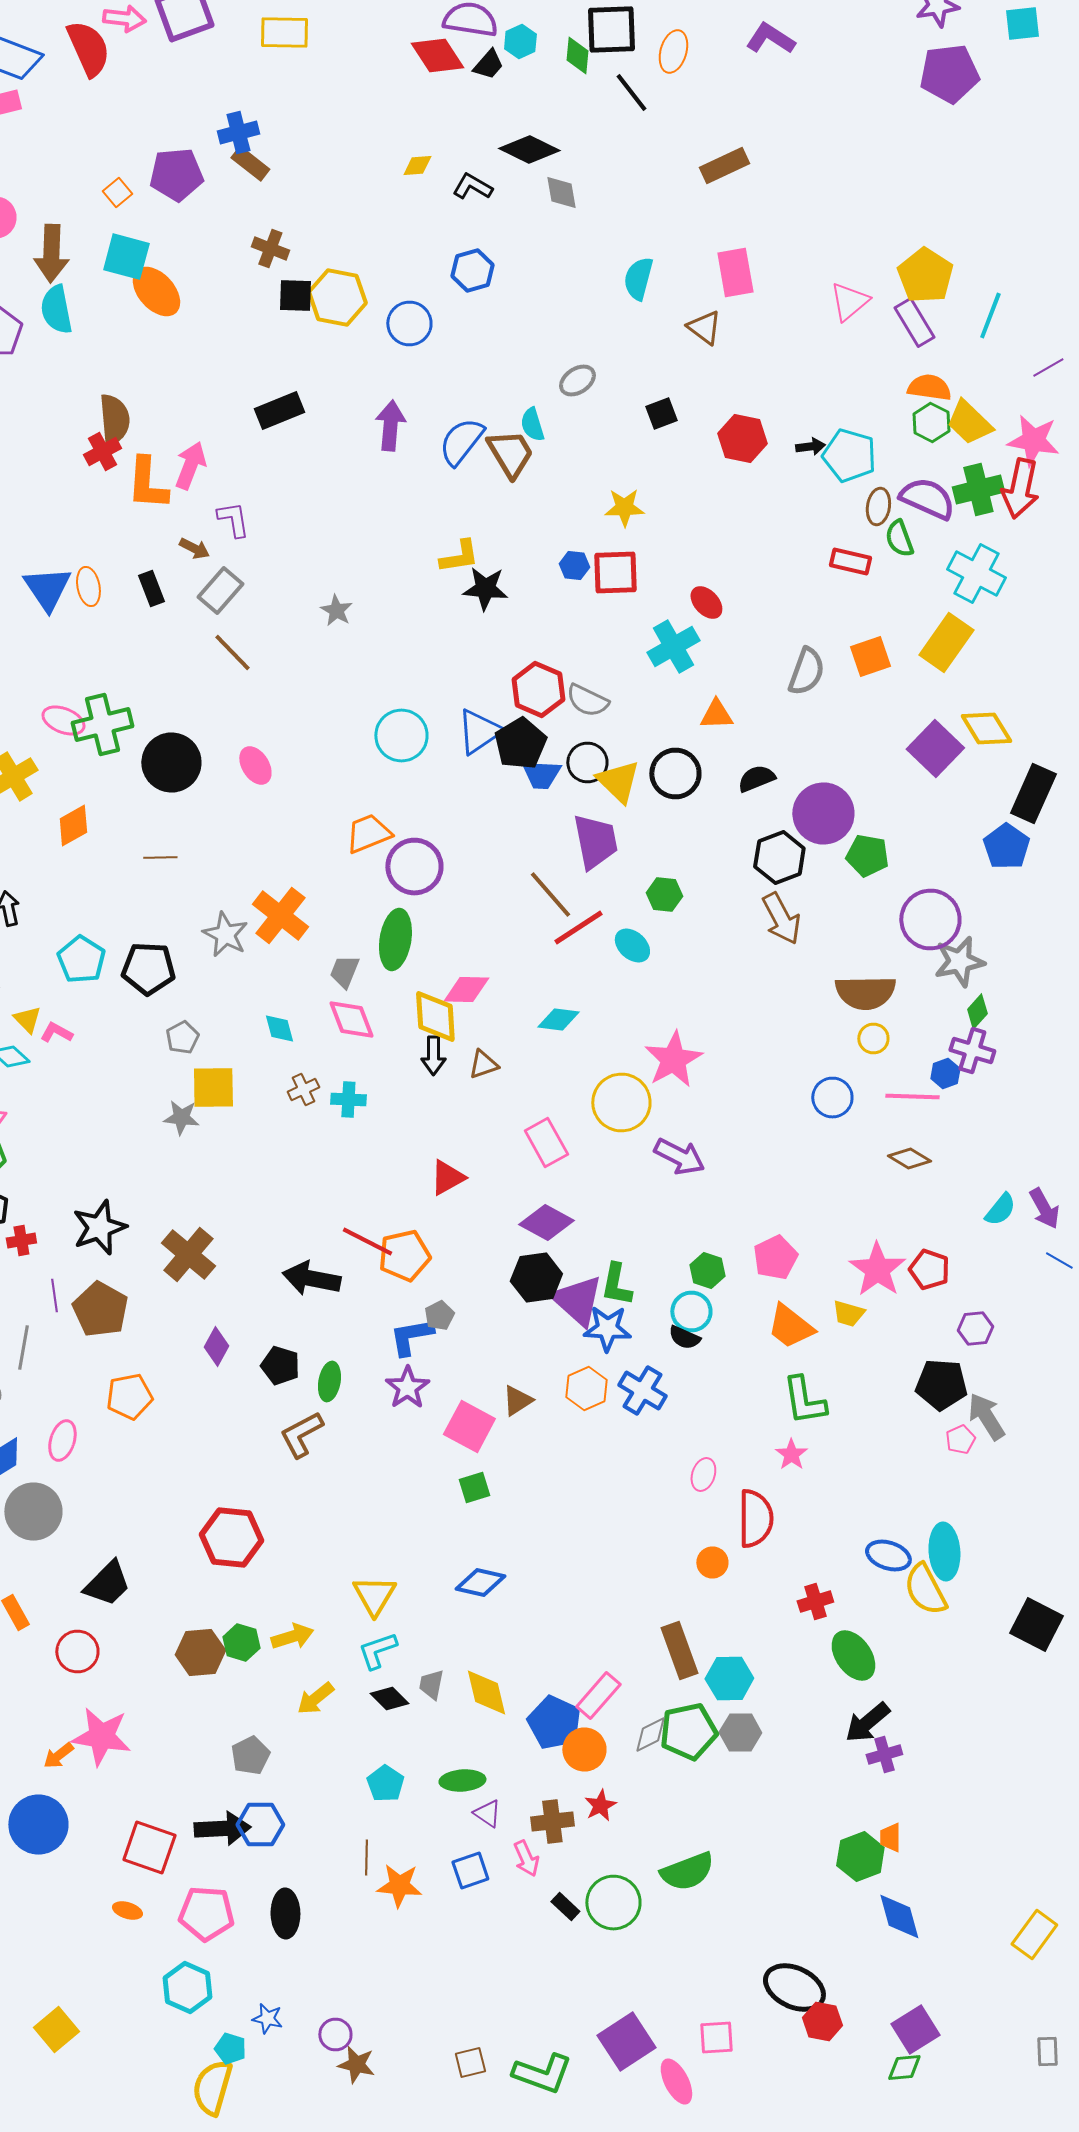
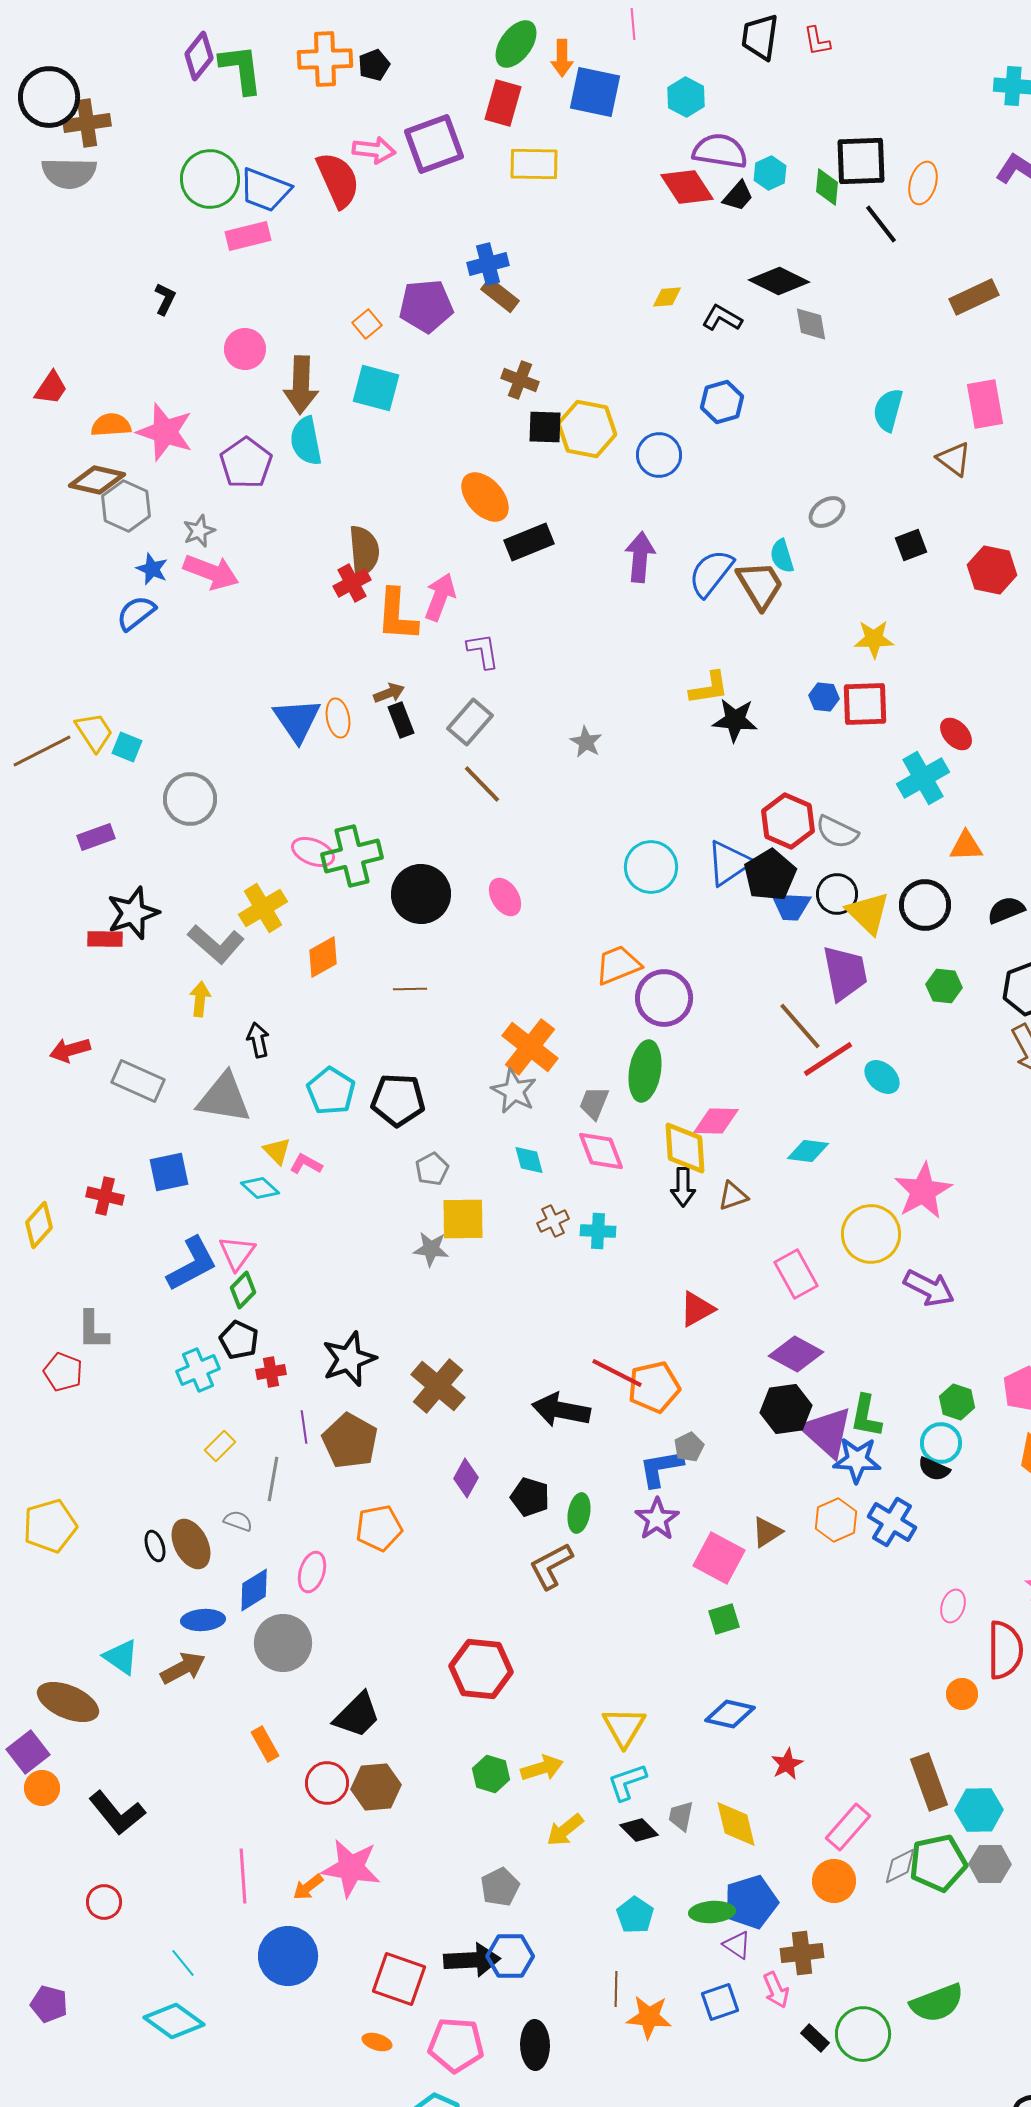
orange ellipse: (156, 292) -> (485, 497), moved
brown arrow: (194, 548) -> (389, 693), moved, turned -48
green hexagon: (664, 894) -> (944, 986), moved
gray star: (225, 934) -> (514, 1091), moved
brown hexagon: (200, 1652) -> (376, 1787), moved
blue pentagon: (554, 1722) -> (751, 1902), moved, turned 30
red star: (600, 1806) -> (787, 1764), moved

